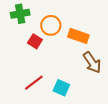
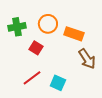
green cross: (20, 14) -> (17, 27), moved
red square: (35, 41) -> (36, 48), moved

